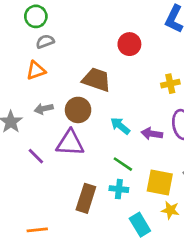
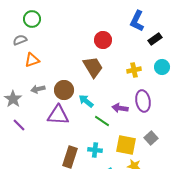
gray semicircle: (45, 41) -> (20, 40), moved
brown trapezoid: (96, 80) -> (93, 67), moved, turned 40
cyan arrow: (120, 126) -> (86, 101), moved
purple line: (36, 156) -> (19, 125), moved
green line: (123, 164) -> (102, 121), moved

